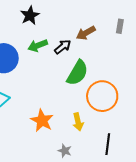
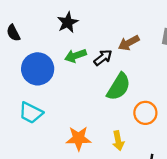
orange circle: (102, 96) -> (145, 113), size x0.7
orange star: (42, 121) -> (79, 138), turned -30

